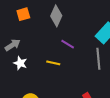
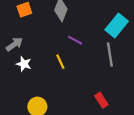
yellow line: (53, 63) -> (60, 62), turned 56

